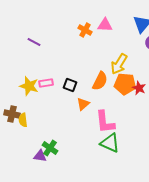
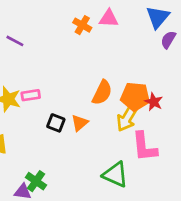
yellow arrow: (119, 64) -> (127, 118), moved
black square: (70, 85) -> (56, 123), moved
pink L-shape: (105, 122) -> (144, 147), moved

